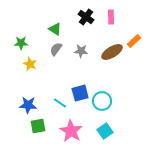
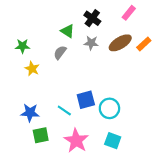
pink rectangle: (111, 17) -> (129, 13), moved, turned 40
green triangle: (55, 29) -> (68, 31), moved
gray star: (81, 51) -> (91, 43), moved
brown ellipse: (112, 52) -> (120, 43), moved
cyan square: (105, 131) -> (113, 141), turned -35

